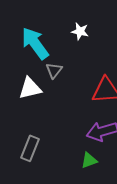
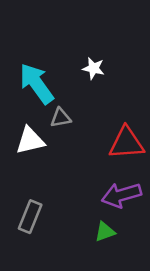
gray triangle: (54, 70) -> (61, 118), turned 42

